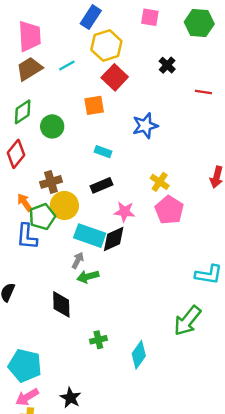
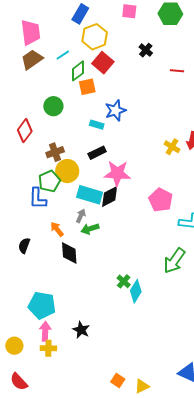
green diamond: (23, 112) -> (78, 71), moved
blue star: (145, 126) -> (115, 110), moved
yellow cross: (160, 182) -> (172, 147), moved
orange arrow: (25, 203) -> (57, 229), moved
pink pentagon: (169, 210) -> (161, 200), moved
pink star: (125, 212) -> (117, 173), size x1.5
green cross: (98, 340) -> (124, 281), moved, turned -32
pink arrow: (27, 397) -> (45, 331), turned 126

